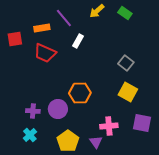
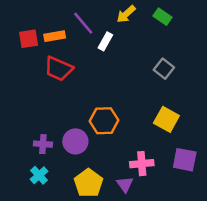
red square: (15, 39) -> (29, 39), moved
white rectangle: (78, 41) -> (105, 41), moved
gray square: (126, 63) -> (164, 69), moved

